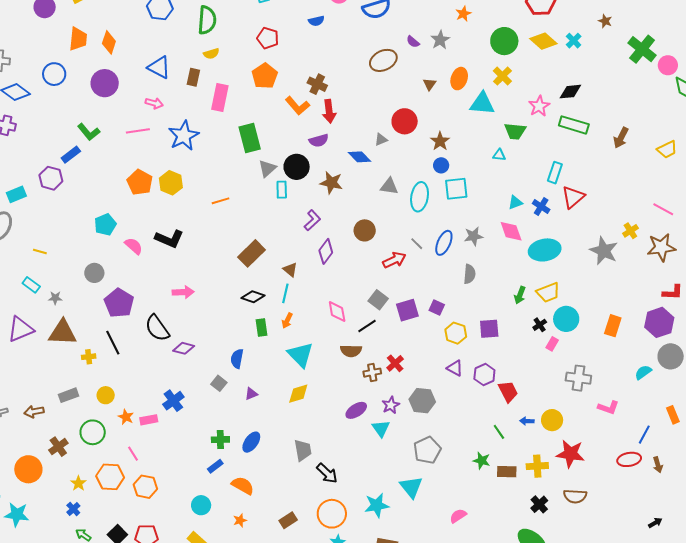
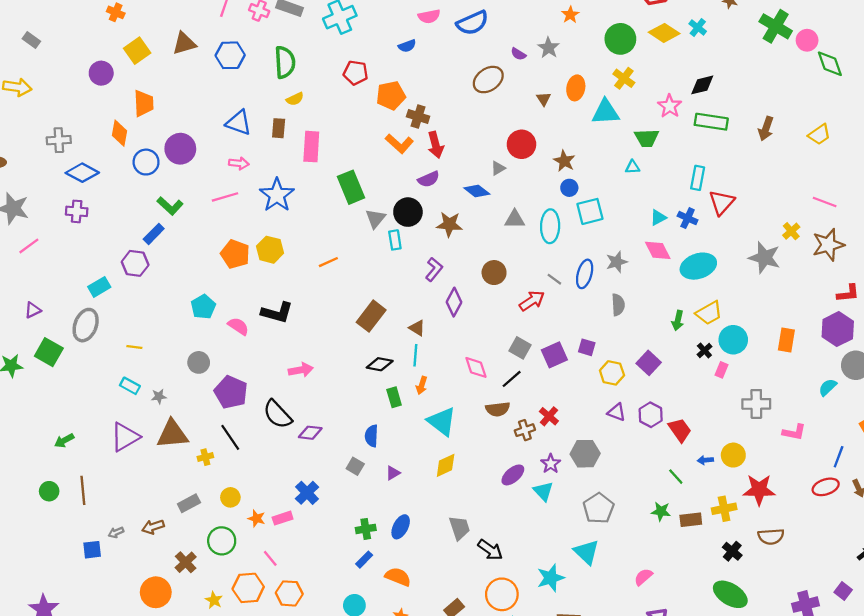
orange diamond: (109, 42) -> (119, 133), moved
blue circle: (54, 74) -> (146, 162), moved
orange pentagon: (265, 76) -> (391, 96), moved, turned 30
purple square: (489, 329) -> (649, 363), turned -35

